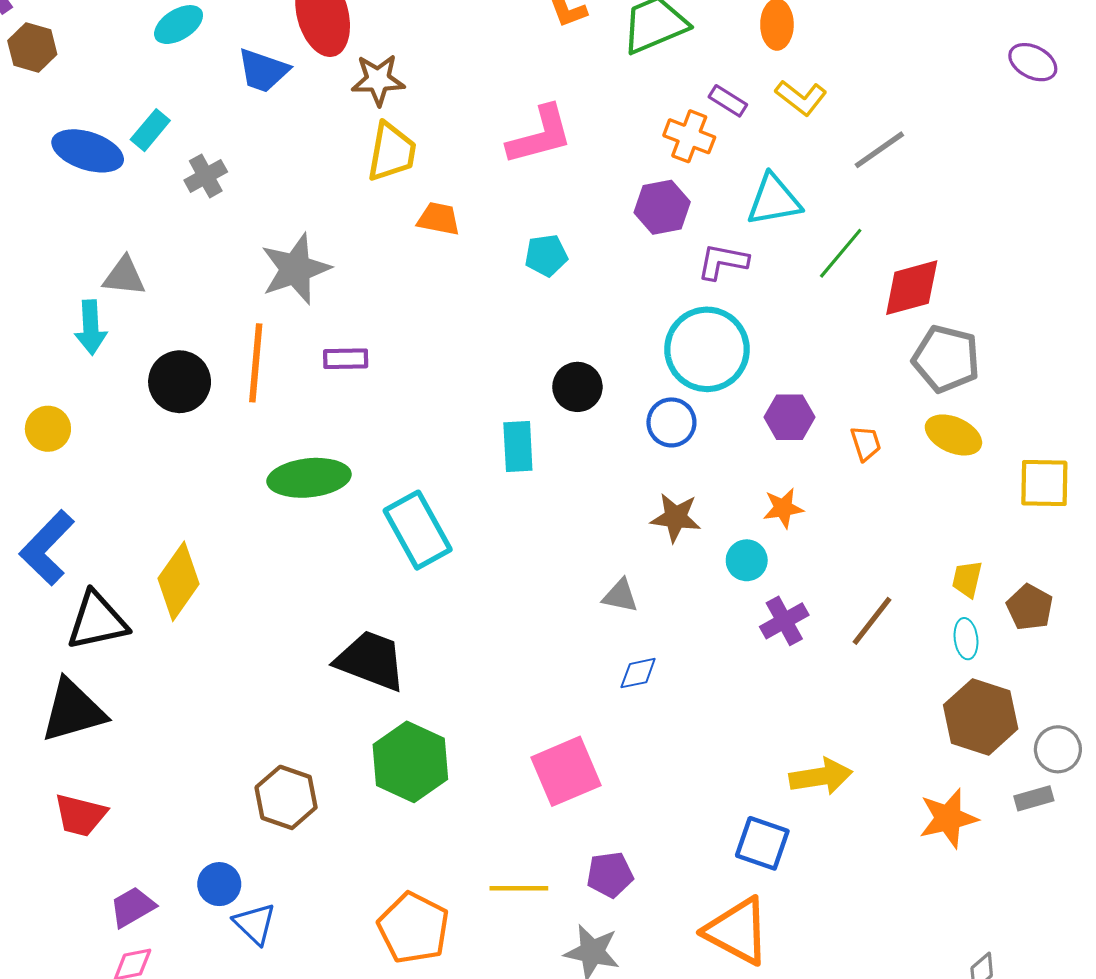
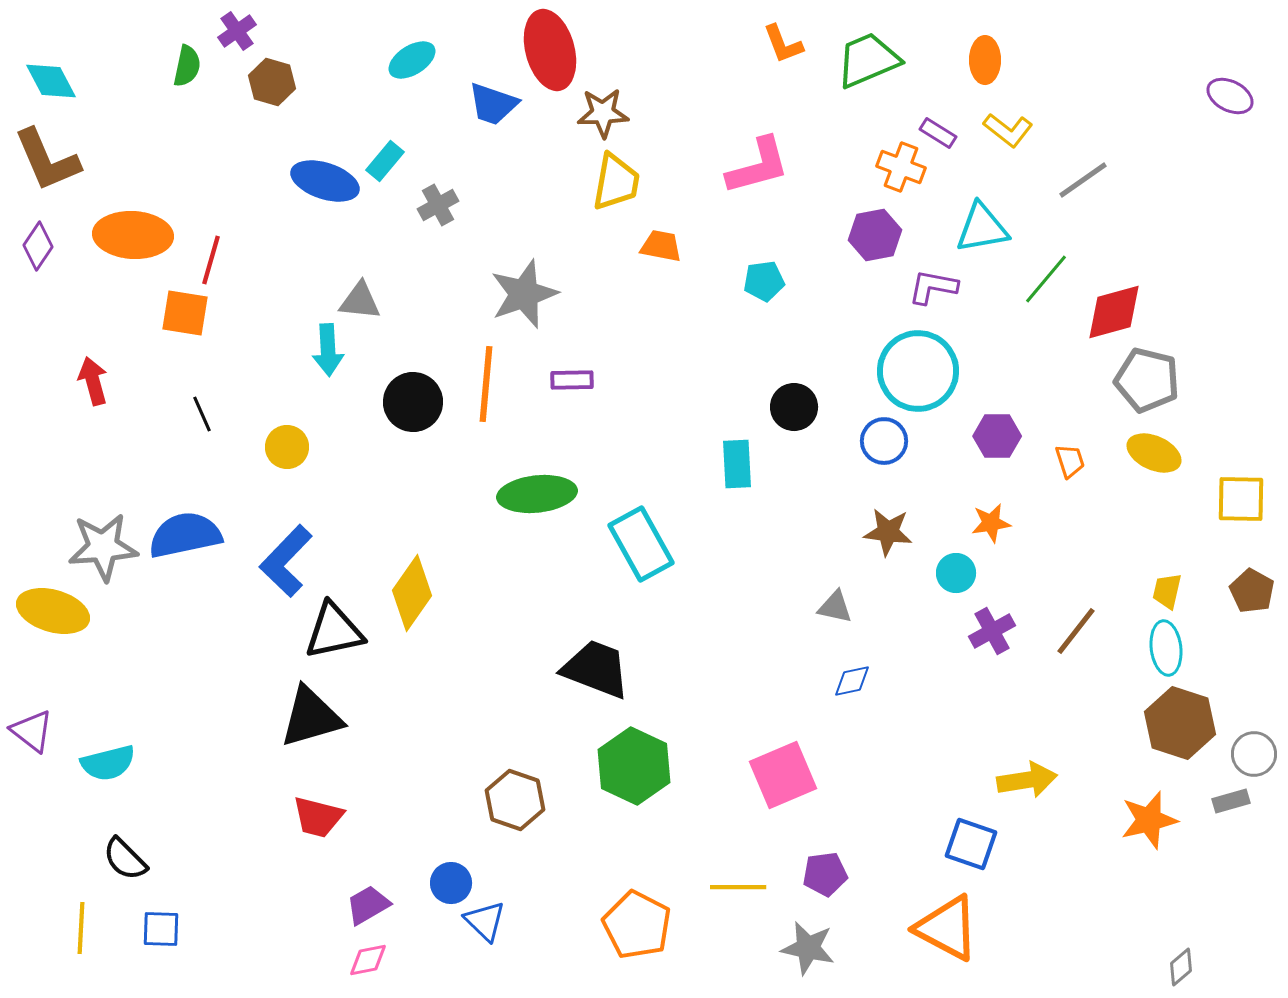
brown pentagon: (1030, 607) -> (1252, 591), moved
cyan ellipse: (966, 639) -> (1166, 648), size x1.4

